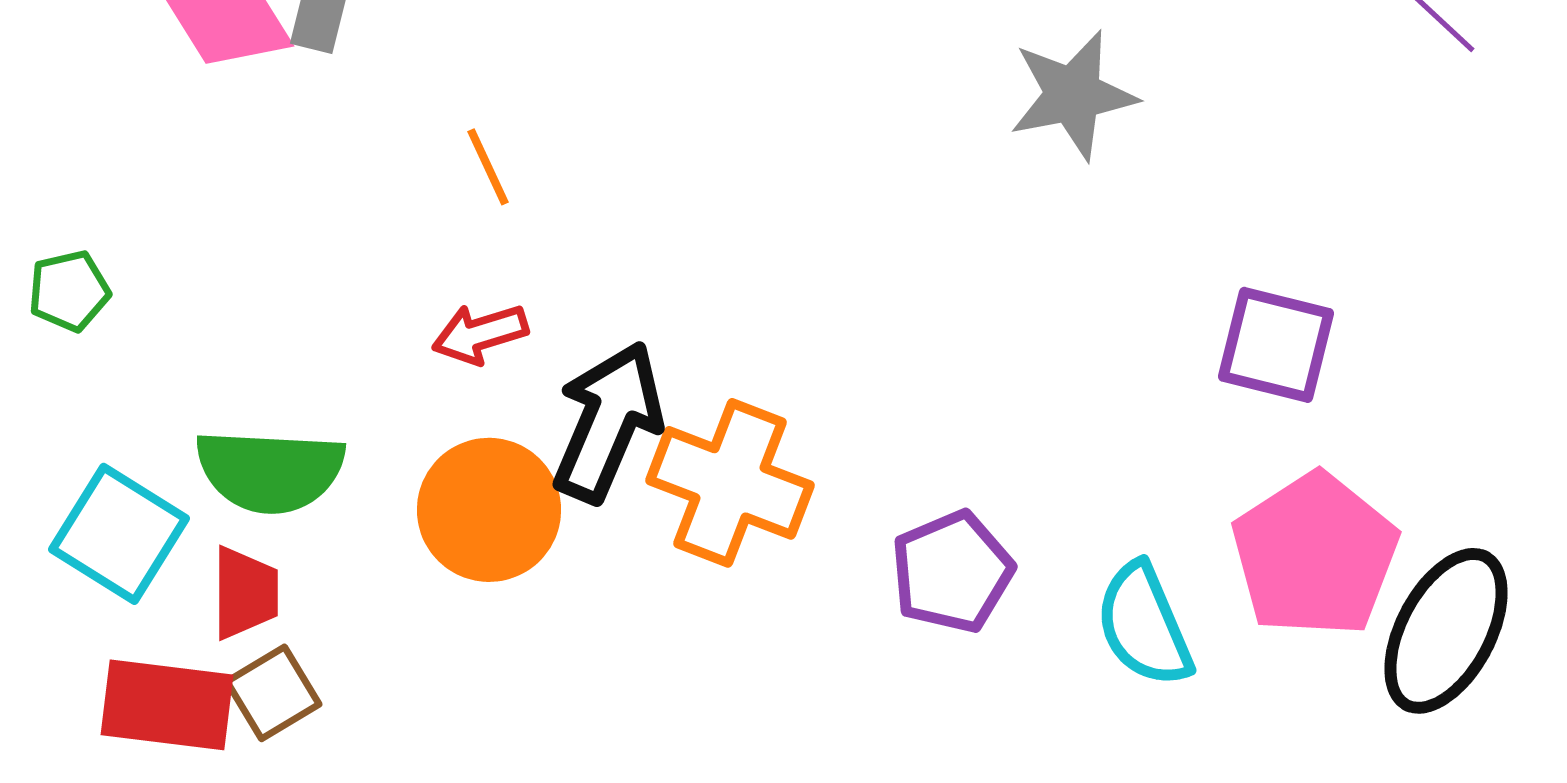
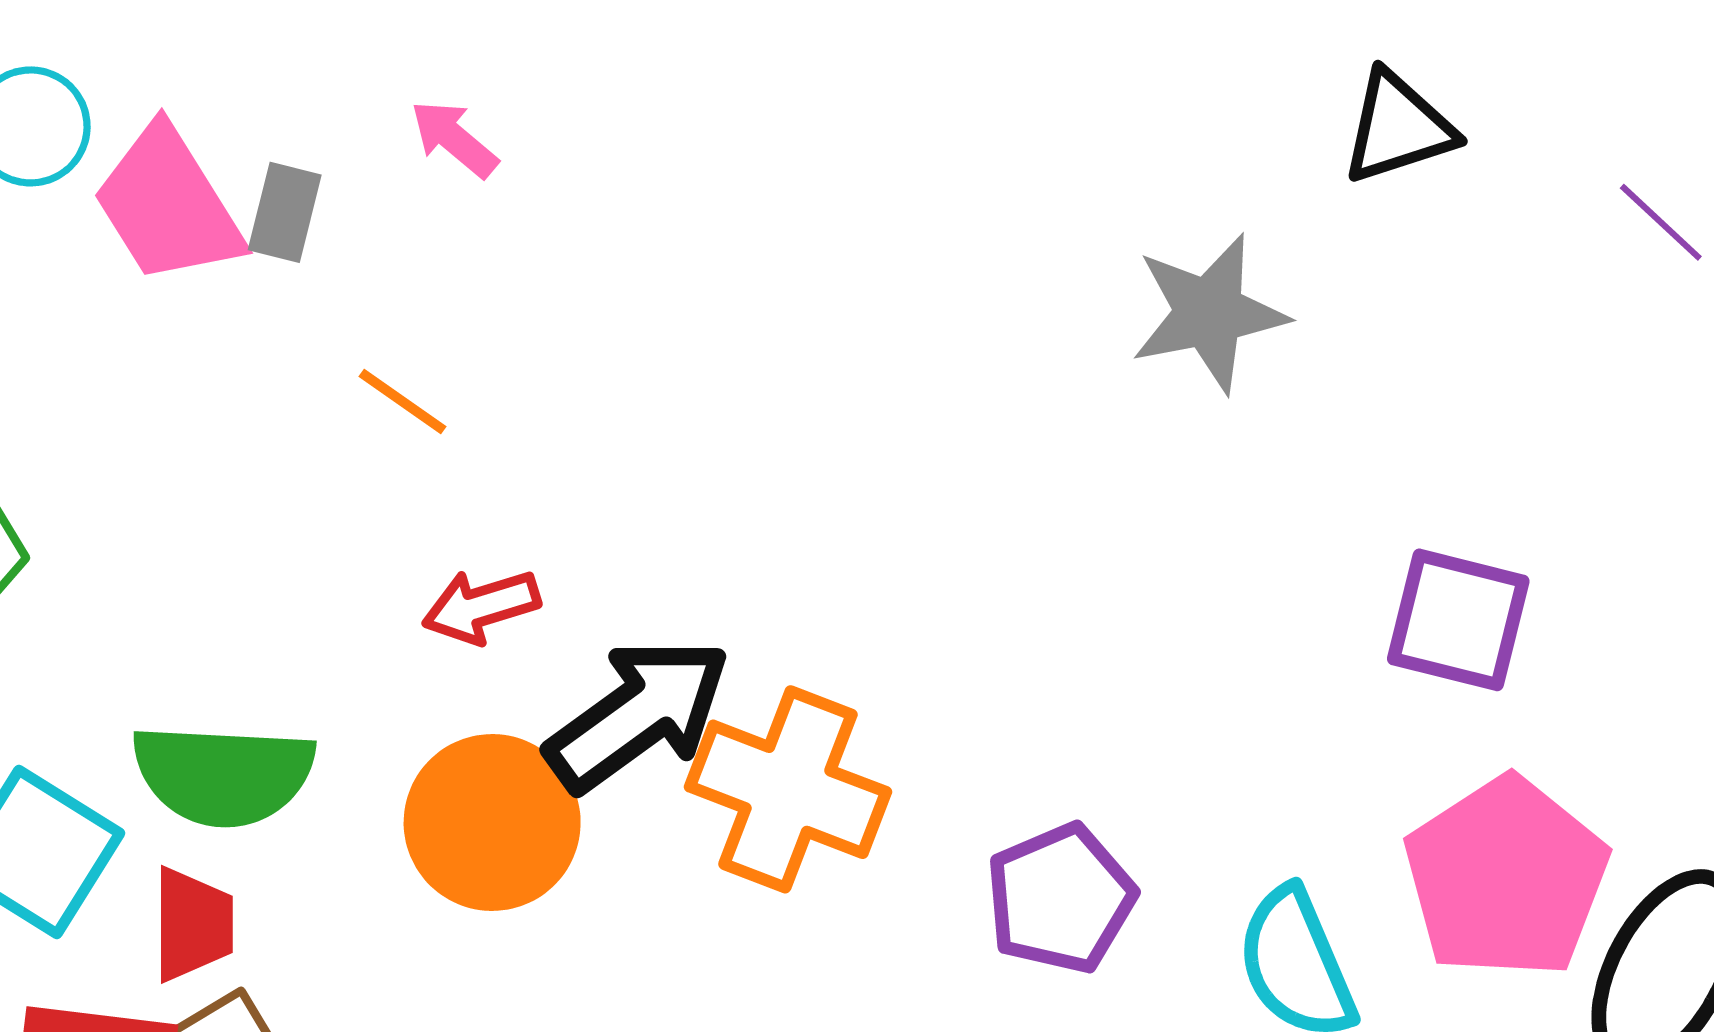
orange line: (488, 167) -> (403, 401), moved, turned -30
black arrow: (608, 422) -> (638, 714), turned 31

